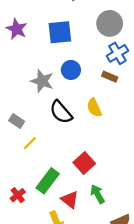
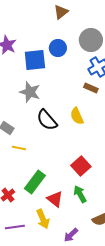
blue square: (60, 32) -> (35, 60), moved
blue circle: (71, 70) -> (58, 48), moved
yellow line: (30, 143) -> (19, 148), turned 56
red square: (84, 163) -> (81, 166), moved

